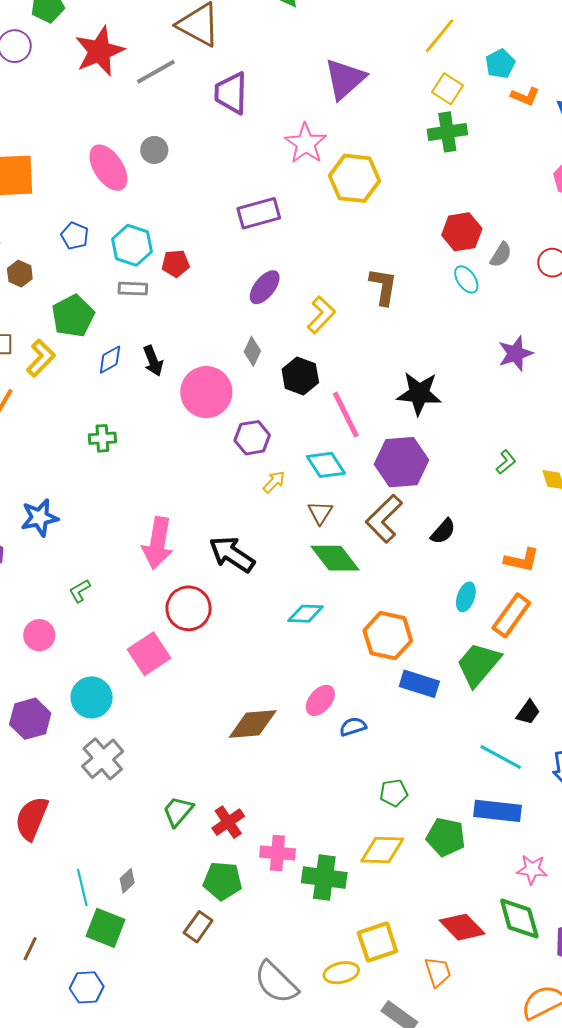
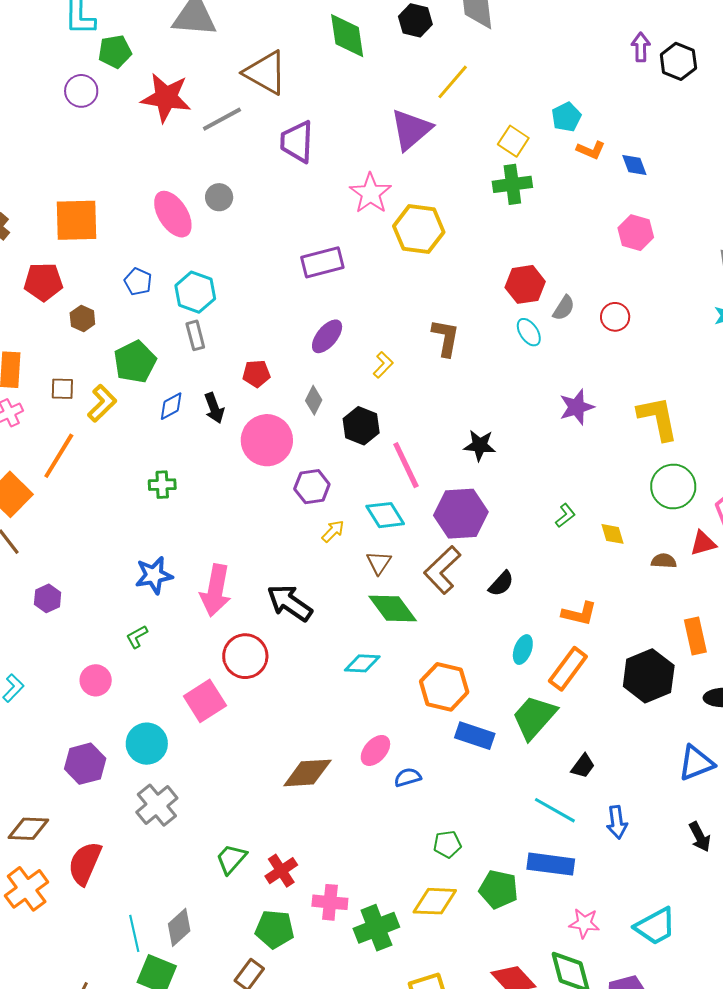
yellow line: (440, 36) -> (453, 82), moved
red star: (99, 51) -> (166, 98), turned 30
red pentagon: (175, 264) -> (256, 374), moved
gray rectangle: (133, 289) -> (195, 335), turned 72
yellow L-shape: (321, 315) -> (383, 365), size x0.7
black star: (419, 393) -> (480, 445), size x0.7
blue star: (40, 518) -> (154, 575), moved
green cross: (324, 878) -> (376, 928), turned -30
gray diamond: (127, 881) -> (179, 927), size x1.5

